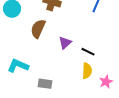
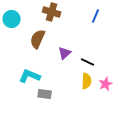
cyan L-shape: (18, 66) -> (30, 76), moved
pink star: (106, 82) -> (106, 84), moved

